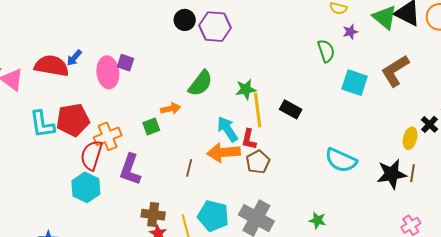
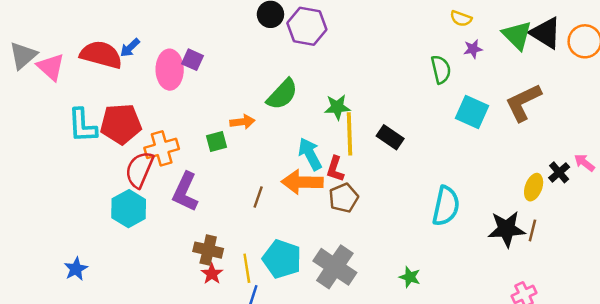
cyan semicircle: (341, 160) -> (446, 206), turned -108

